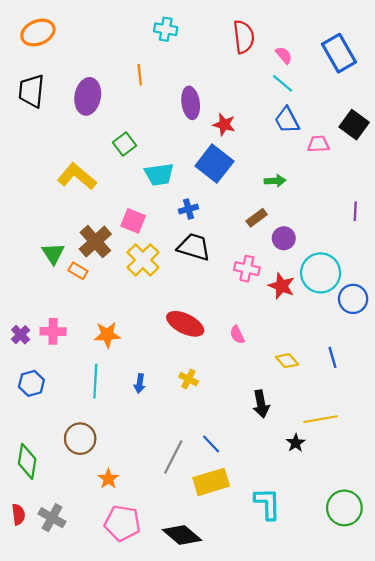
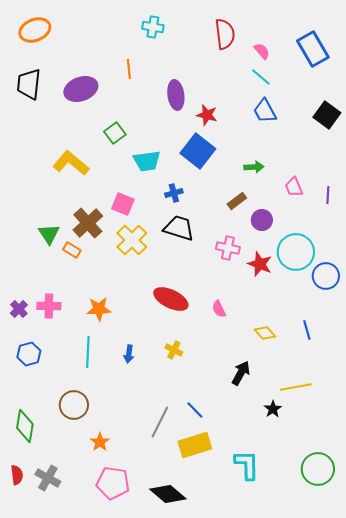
purple ellipse: (88, 96) -> (81, 89), turned 60
pink trapezoid: (318, 144) -> (294, 187), moved, turned -110
black arrow: (261, 404) -> (241, 373), turned -140

